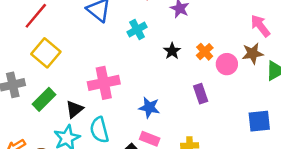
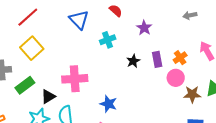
orange cross: (205, 52) -> (180, 58), moved
brown star: (253, 53) -> (192, 94), moved
purple rectangle: (201, 94) -> (157, 59), moved

